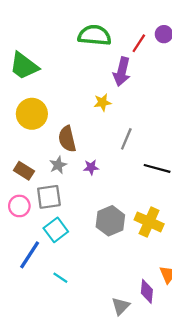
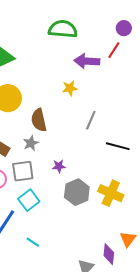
red line: (139, 43) -> (114, 50), moved
purple arrow: (122, 72) -> (87, 61), turned 80
purple star: (91, 167) -> (59, 166), moved

